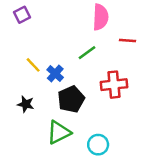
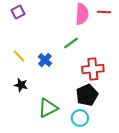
red line: (127, 40) -> (104, 12), moved
yellow line: (33, 65) -> (19, 56), moved
black pentagon: (71, 99) -> (87, 95), moved

